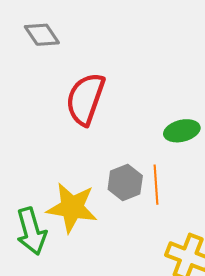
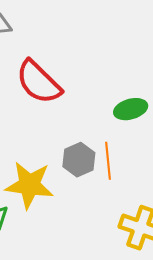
red semicircle: (85, 99) -> (39, 82), turned -63

